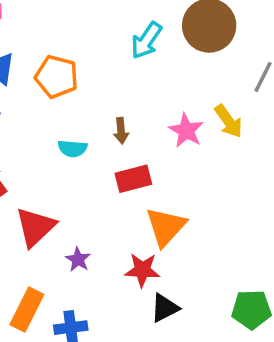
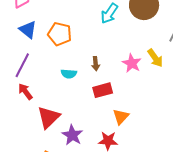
orange triangle: (166, 227) -> (121, 117), size x0.7
purple star: (78, 259) -> (72, 135), size x1.5

